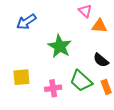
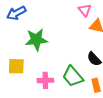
blue arrow: (26, 22) -> (16, 13), moved
green star: (60, 46) -> (36, 40), moved, turned 30

